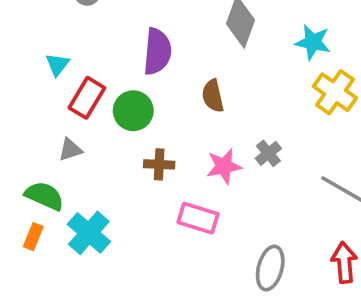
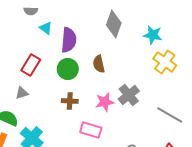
cyan triangle: (57, 64) -> (46, 28), moved, turned -32
green circle: (133, 111) -> (68, 69), moved
gray cross: (268, 153) -> (129, 95), size x1.5

